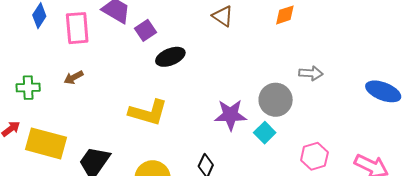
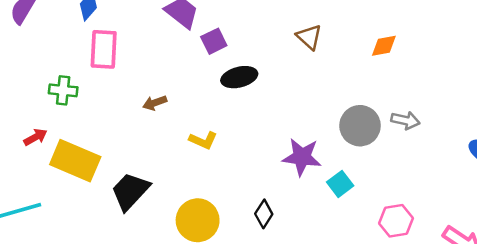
pink rectangle: (77, 28) -> (104, 49), moved
brown arrow: (74, 77) -> (155, 103), moved
gray circle: (276, 100) -> (360, 126), moved
yellow L-shape: (148, 112) -> (203, 140), size x0.6

